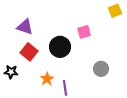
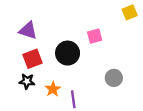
red square: (29, 52) -> (33, 59), turned 30
black star: (11, 72) -> (27, 81), moved

